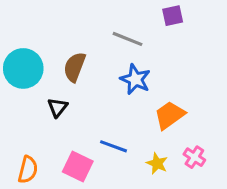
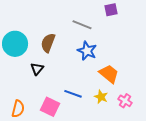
orange trapezoid: (170, 115) -> (109, 74), turned 75
yellow star: (157, 163) -> (101, 97), moved

